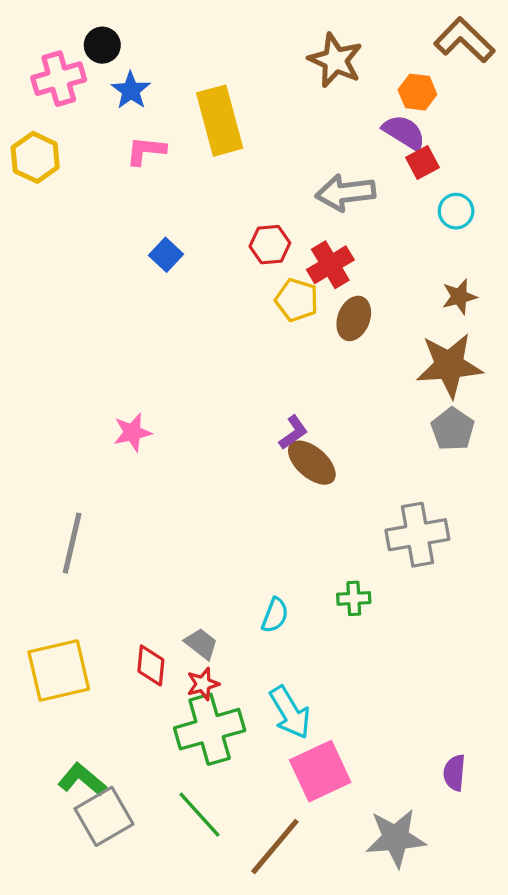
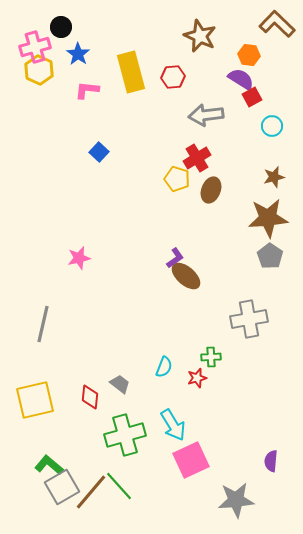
yellow hexagon: (35, 157) -> (39, 70), moved
red hexagon: (270, 245) -> (173, 77), moved
red star: (203, 684) -> (197, 378), moved
brown line: (275, 847) -> (91, 492), moved

